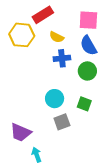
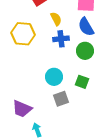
yellow hexagon: (22, 35) -> (23, 34), moved
yellow semicircle: (57, 37) -> (56, 19), turned -144

